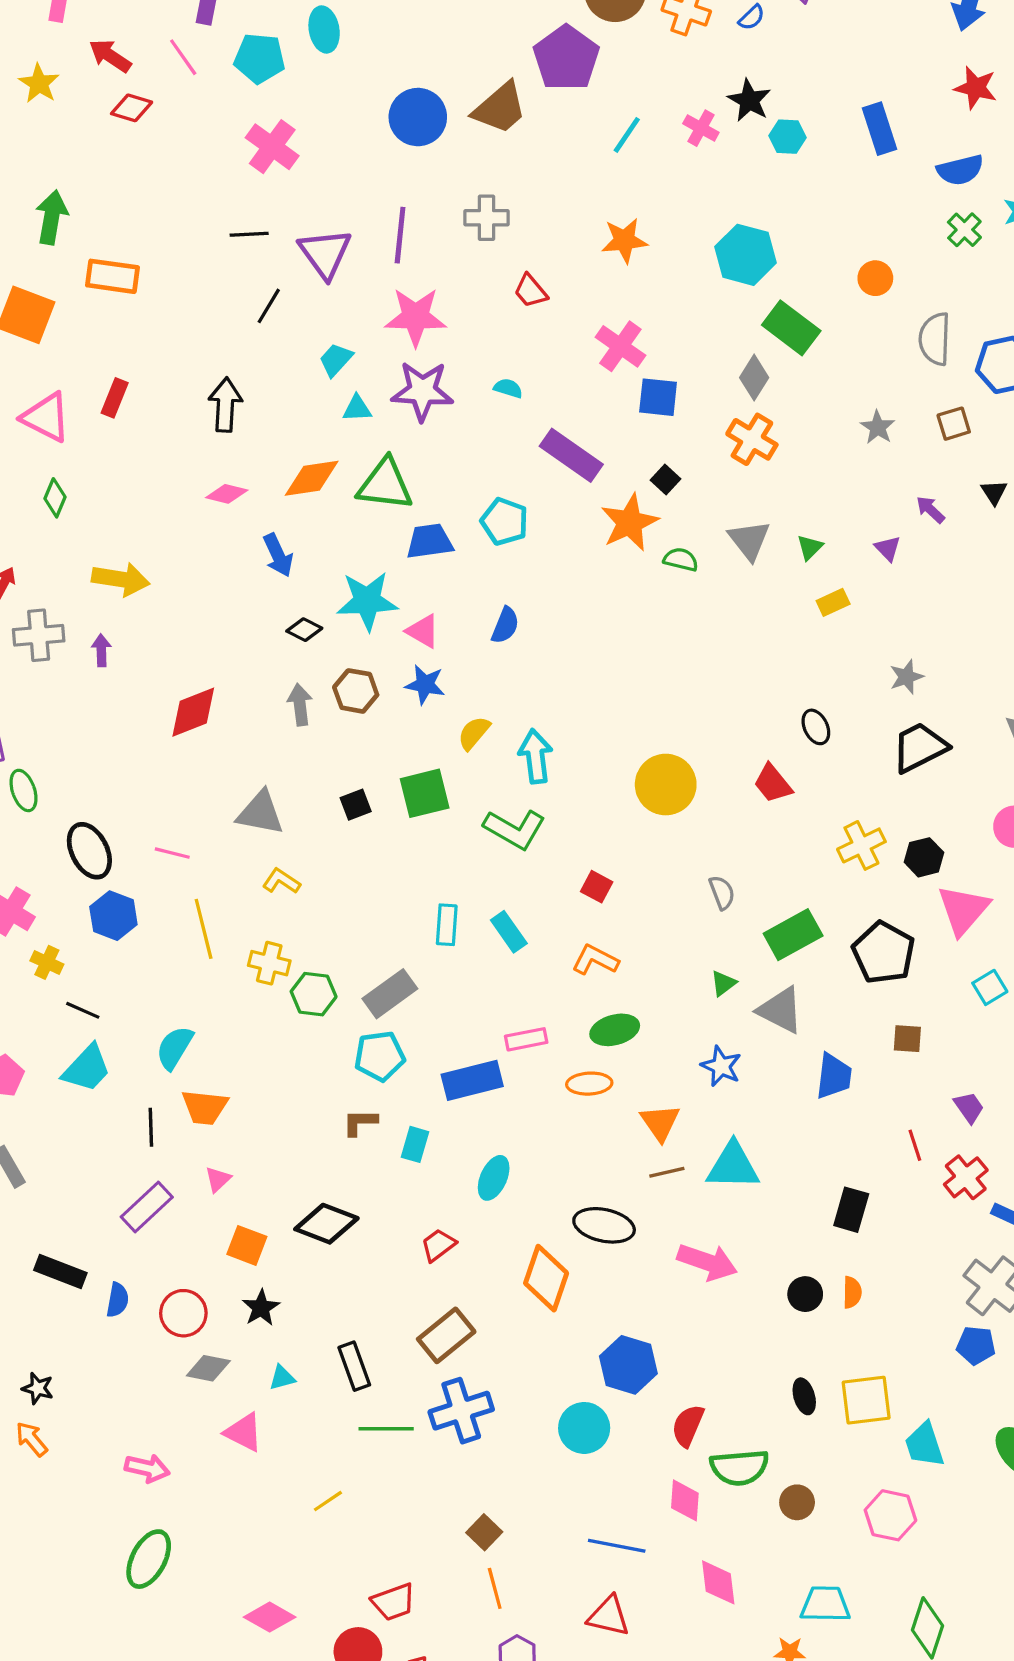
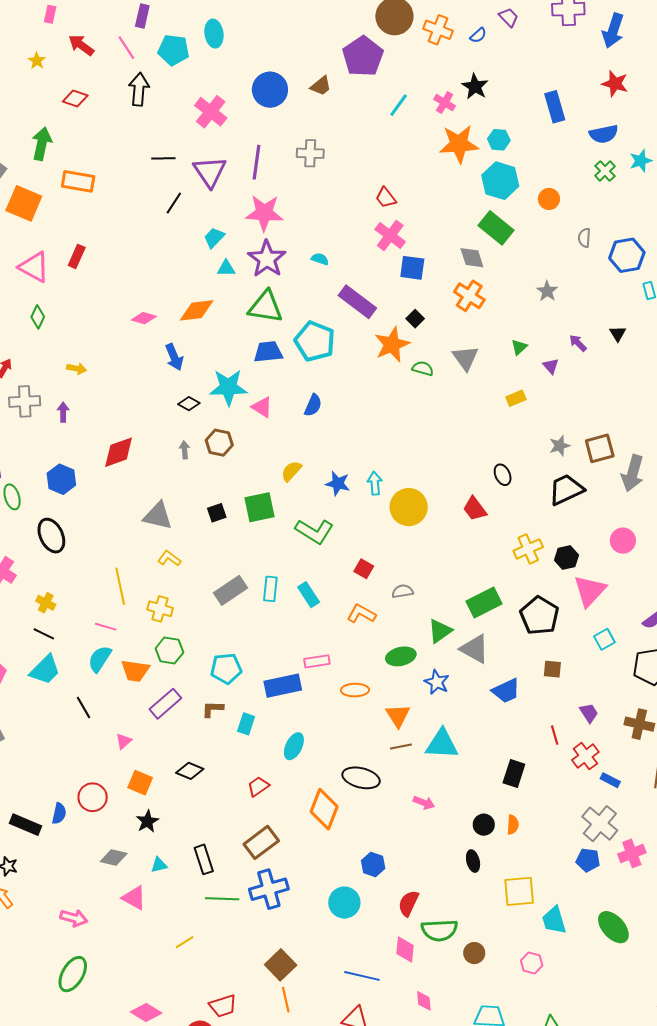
yellow star: (39, 83) -> (37, 61), size x0.7
red diamond: (132, 108) -> (75, 98), moved
brown trapezoid: (500, 108) -> (321, 86), size x0.6
cyan hexagon: (788, 137) -> (499, 140), moved
pink cross: (272, 147) -> (211, 112), moved
orange star: (624, 241) -> (459, 144), moved, size x1.4
cyan hexagon: (745, 255) -> (500, 181), moved
red trapezoid: (531, 291) -> (386, 198), moved
gray semicircle: (935, 339) -> (584, 238), size x0.6
gray diamond: (754, 378) -> (472, 258), turned -52
purple star: (422, 391) -> (267, 259), turned 30
black arrow: (225, 405) -> (139, 89), moved
brown square: (954, 424) -> (600, 448), moved, size x1.4
green triangle: (385, 484) -> (266, 307), moved
cyan pentagon: (505, 522) -> (315, 341), size x1.4
green triangle: (810, 547) -> (519, 347), moved
yellow arrow: (121, 579) -> (77, 369), size x0.6
blue star: (425, 685) -> (338, 484), moved
gray arrow: (300, 705) -> (184, 450), size x0.7
cyan arrow: (536, 756) -> (375, 483), moved, size x0.7
pink line: (172, 853) -> (106, 627), moved
gray semicircle: (722, 893) -> (403, 591), moved, turned -80
blue hexagon: (113, 916) -> (61, 479), moved
yellow cross: (47, 962) -> (46, 603), moved
green triangle: (723, 983) -> (440, 631), size x1.5
green hexagon: (314, 994) -> (169, 650), moved
gray rectangle: (390, 994) -> (230, 590), moved
green ellipse: (615, 1030) -> (401, 656), moved
blue trapezoid: (834, 1076) -> (506, 691), turned 56
orange trapezoid: (205, 1107) -> (135, 671), moved
black line: (151, 1127) -> (83, 708), turned -30
purple rectangle: (147, 1207) -> (165, 704), moved
black diamond: (326, 1224) -> (190, 771), size x0.7
pink arrow: (707, 1262) -> (424, 803), size x0.6
black rectangle: (60, 1271) -> (25, 825), moved
red circle: (183, 1313) -> (93, 797), moved
blue hexagon: (628, 1365) -> (373, 865), size x0.7
black ellipse: (804, 1396) -> (473, 861), moved
pink hexagon: (890, 1515) -> (532, 963), size x0.7
brown square: (484, 1532) -> (281, 965), size x1.4
pink diamond: (718, 1582) -> (424, 1001), size x0.7

